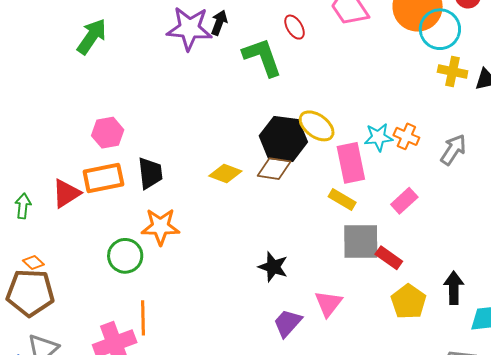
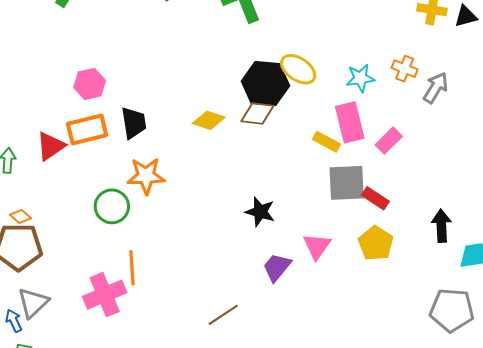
orange cross: (406, 136) -> (405, 69), moved
pink rectangle: (351, 163) -> (350, 122), moved
yellow pentagon: (409, 302) -> (376, 243), moved

